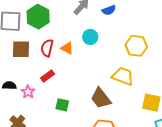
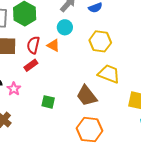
cyan circle: (90, 37) -> (65, 27), moved
yellow hexagon: (136, 46) -> (100, 41), moved
red rectangle: (48, 76) -> (31, 65), moved

